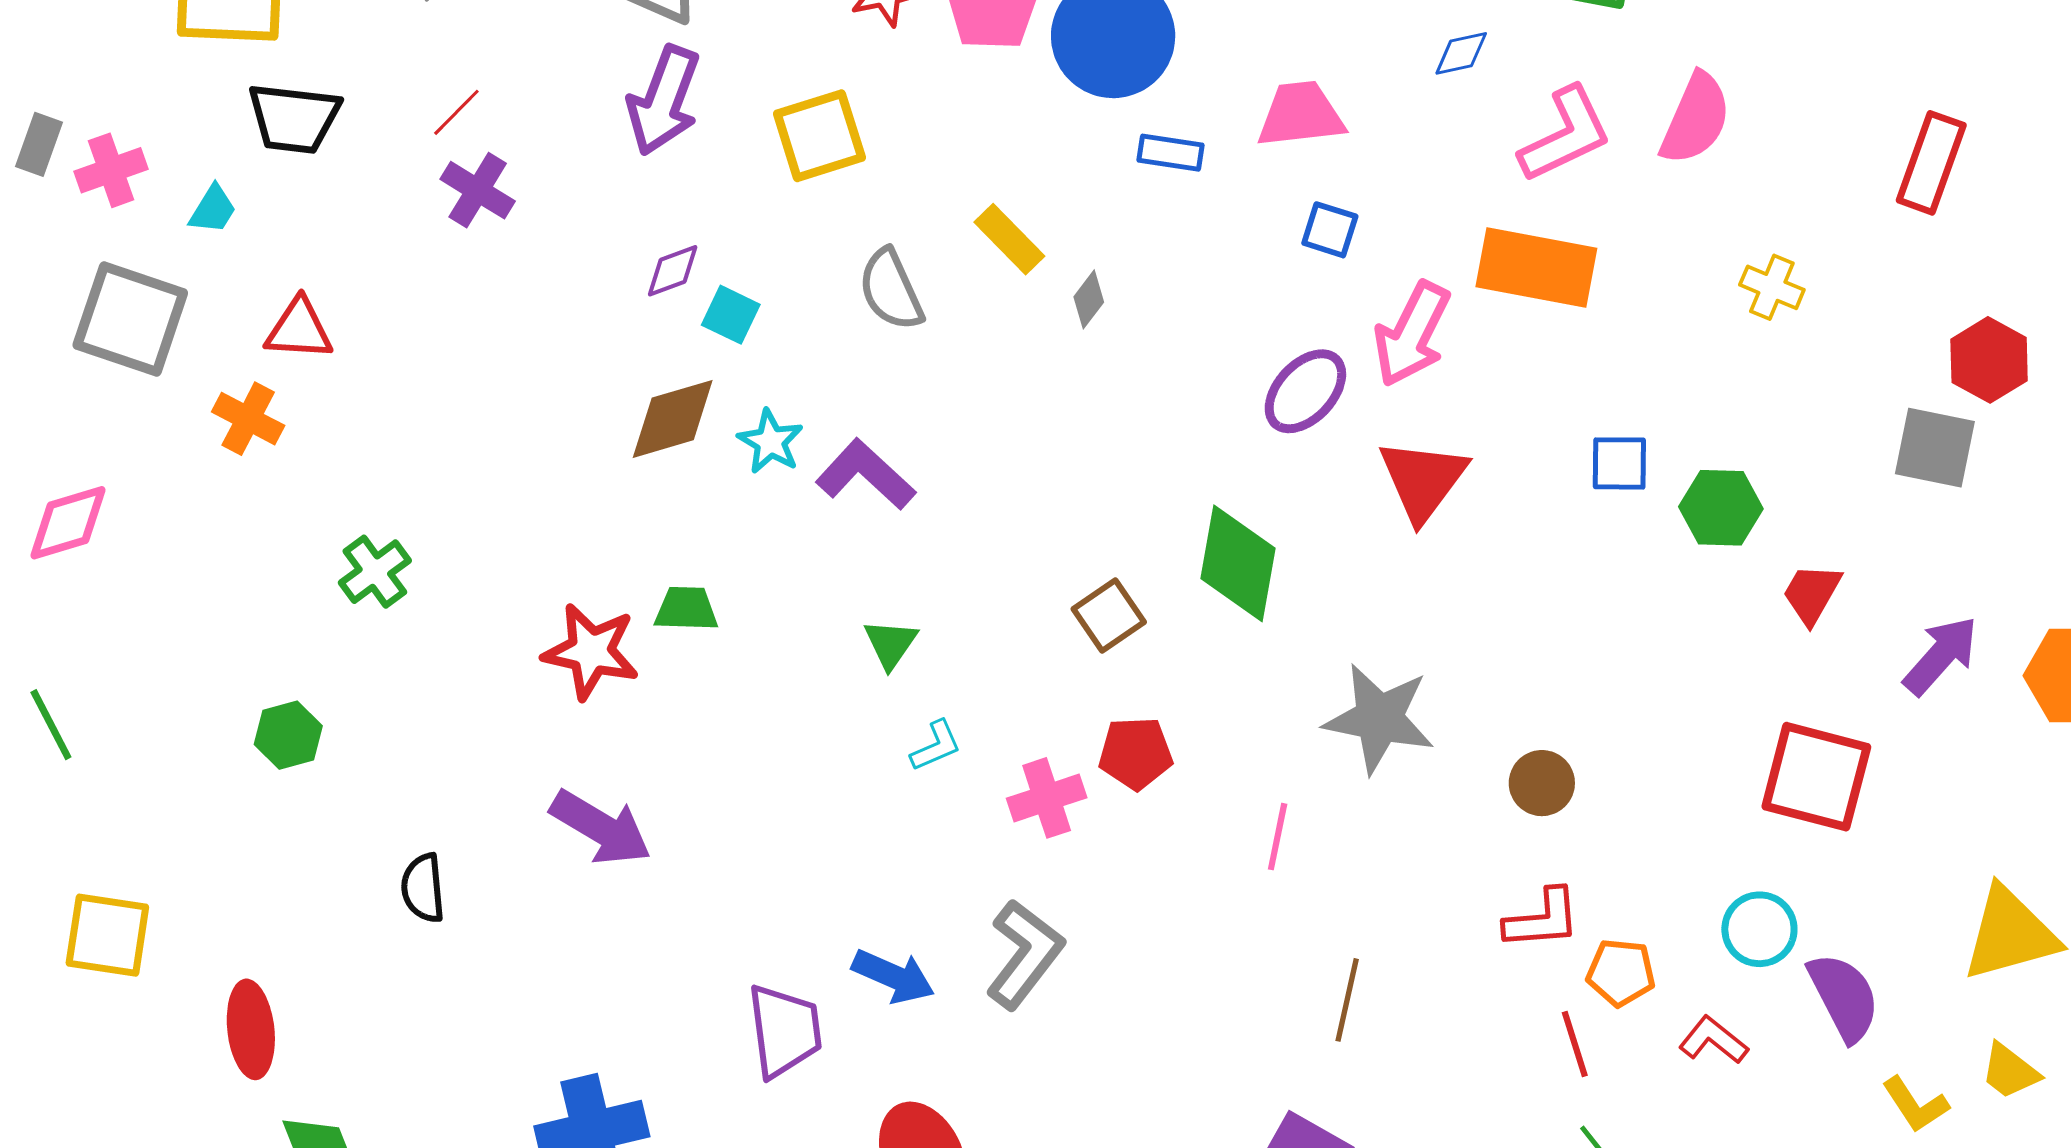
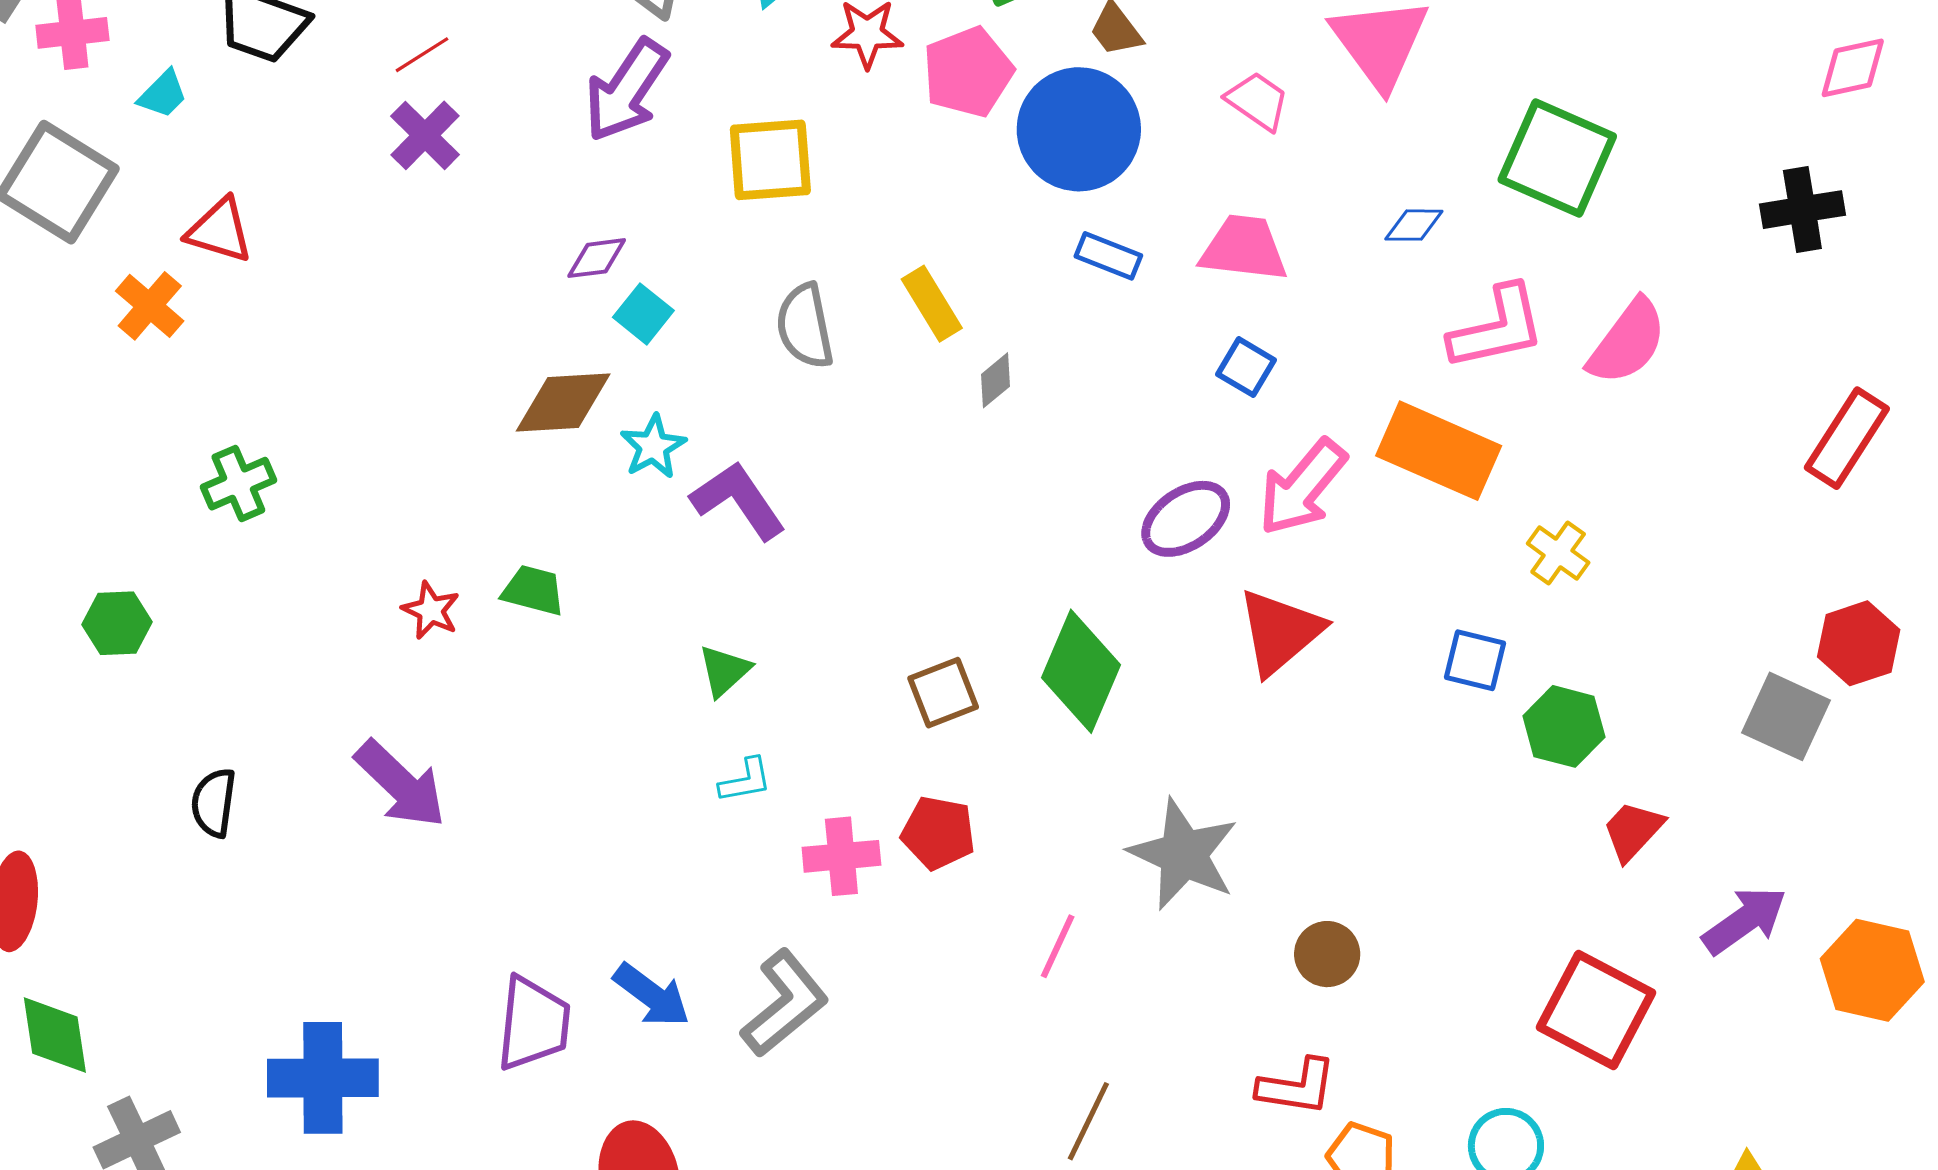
yellow cross: (1772, 287) -> (1558, 553), moved
red star: (591, 651) -> (431, 610), size x0.6

